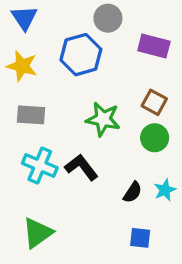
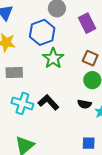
purple rectangle: (154, 46) -> (87, 23), turned 54
green star: (103, 119) -> (53, 58), moved, turned 30
black semicircle: (133, 192) -> (84, 104), moved, turned 72

